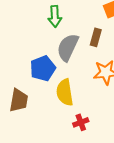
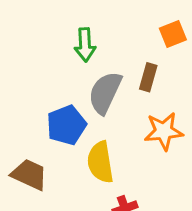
brown trapezoid: (19, 100) -> (29, 174), turned -75

